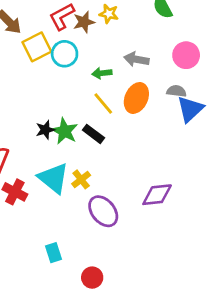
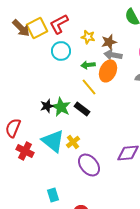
yellow star: (109, 14) -> (88, 37), moved
brown star: (84, 22) -> (109, 42), moved
yellow square: (37, 47) -> (37, 28), moved
orange ellipse: (136, 98) -> (108, 71), moved

